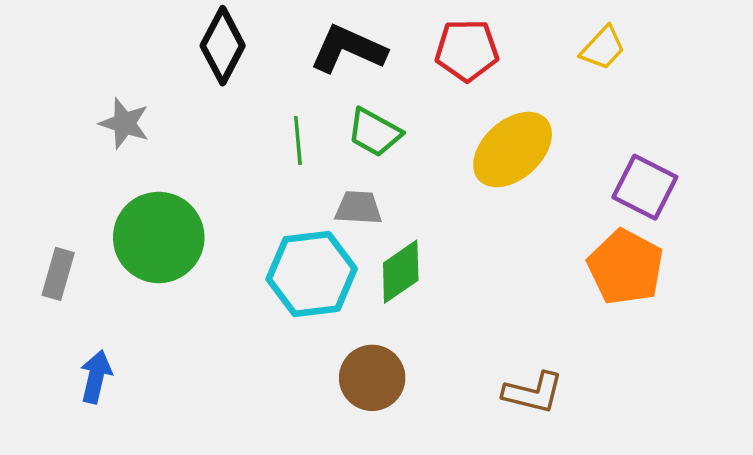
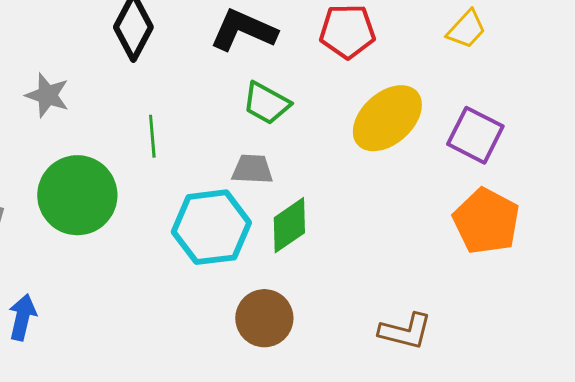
green line: (298, 140) -> (152, 136), moved
purple square: (645, 187) -> (475, 135), moved

